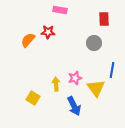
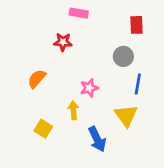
orange semicircle: (28, 40) -> (37, 79), moved
blue line: (112, 70) -> (138, 84), moved
pink star: (75, 78) -> (89, 88), moved

